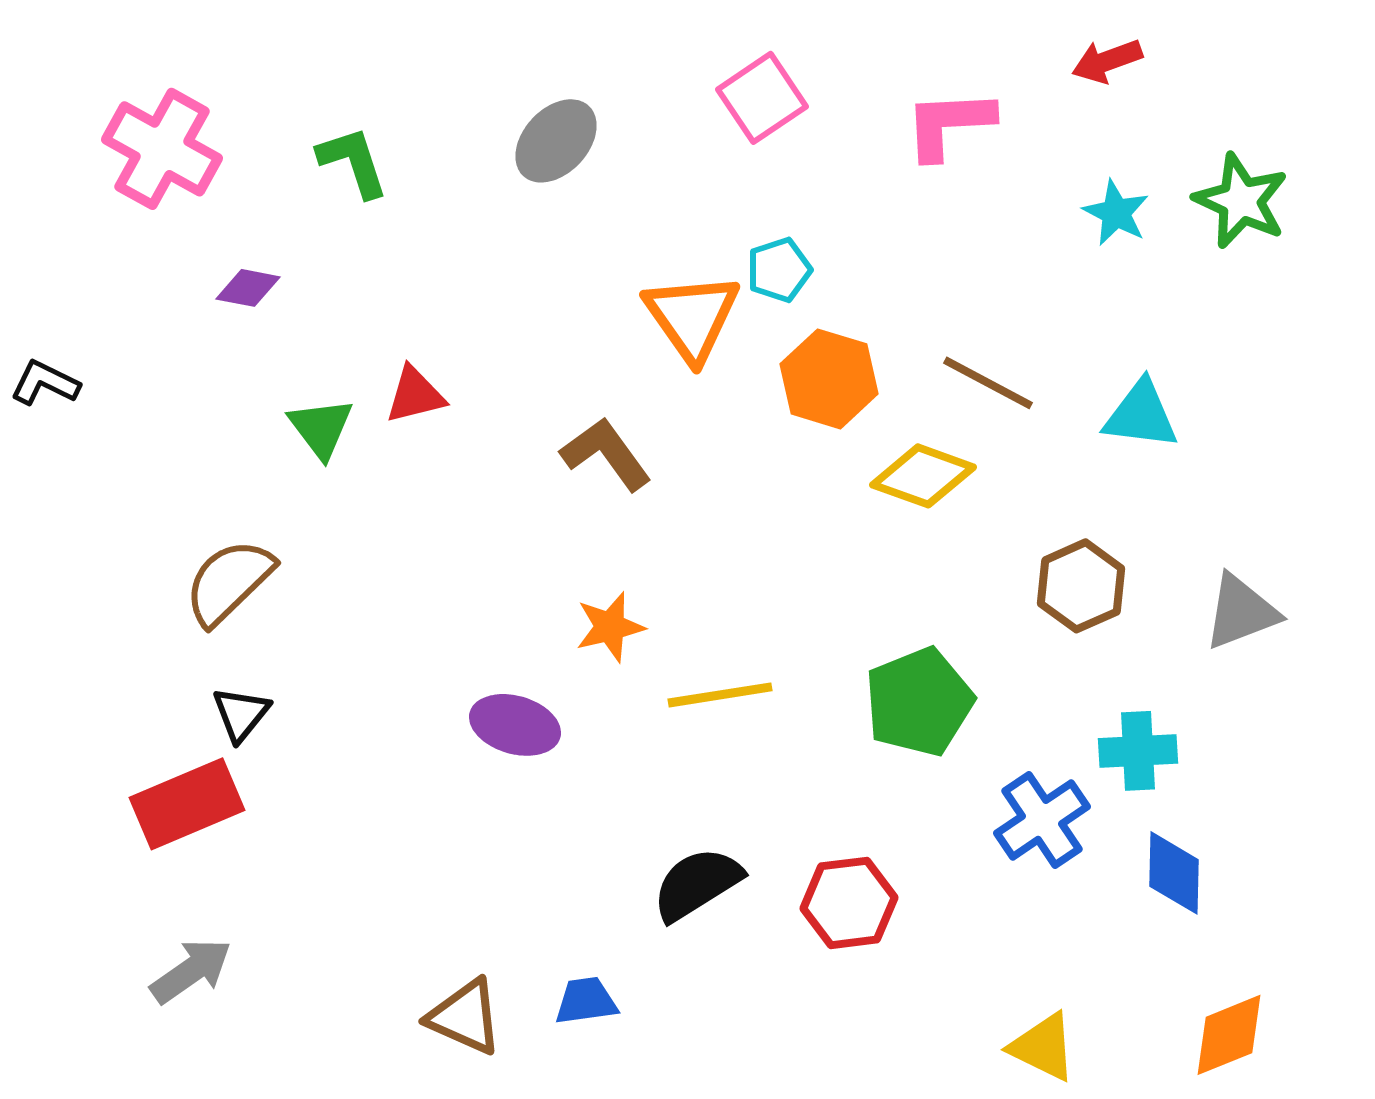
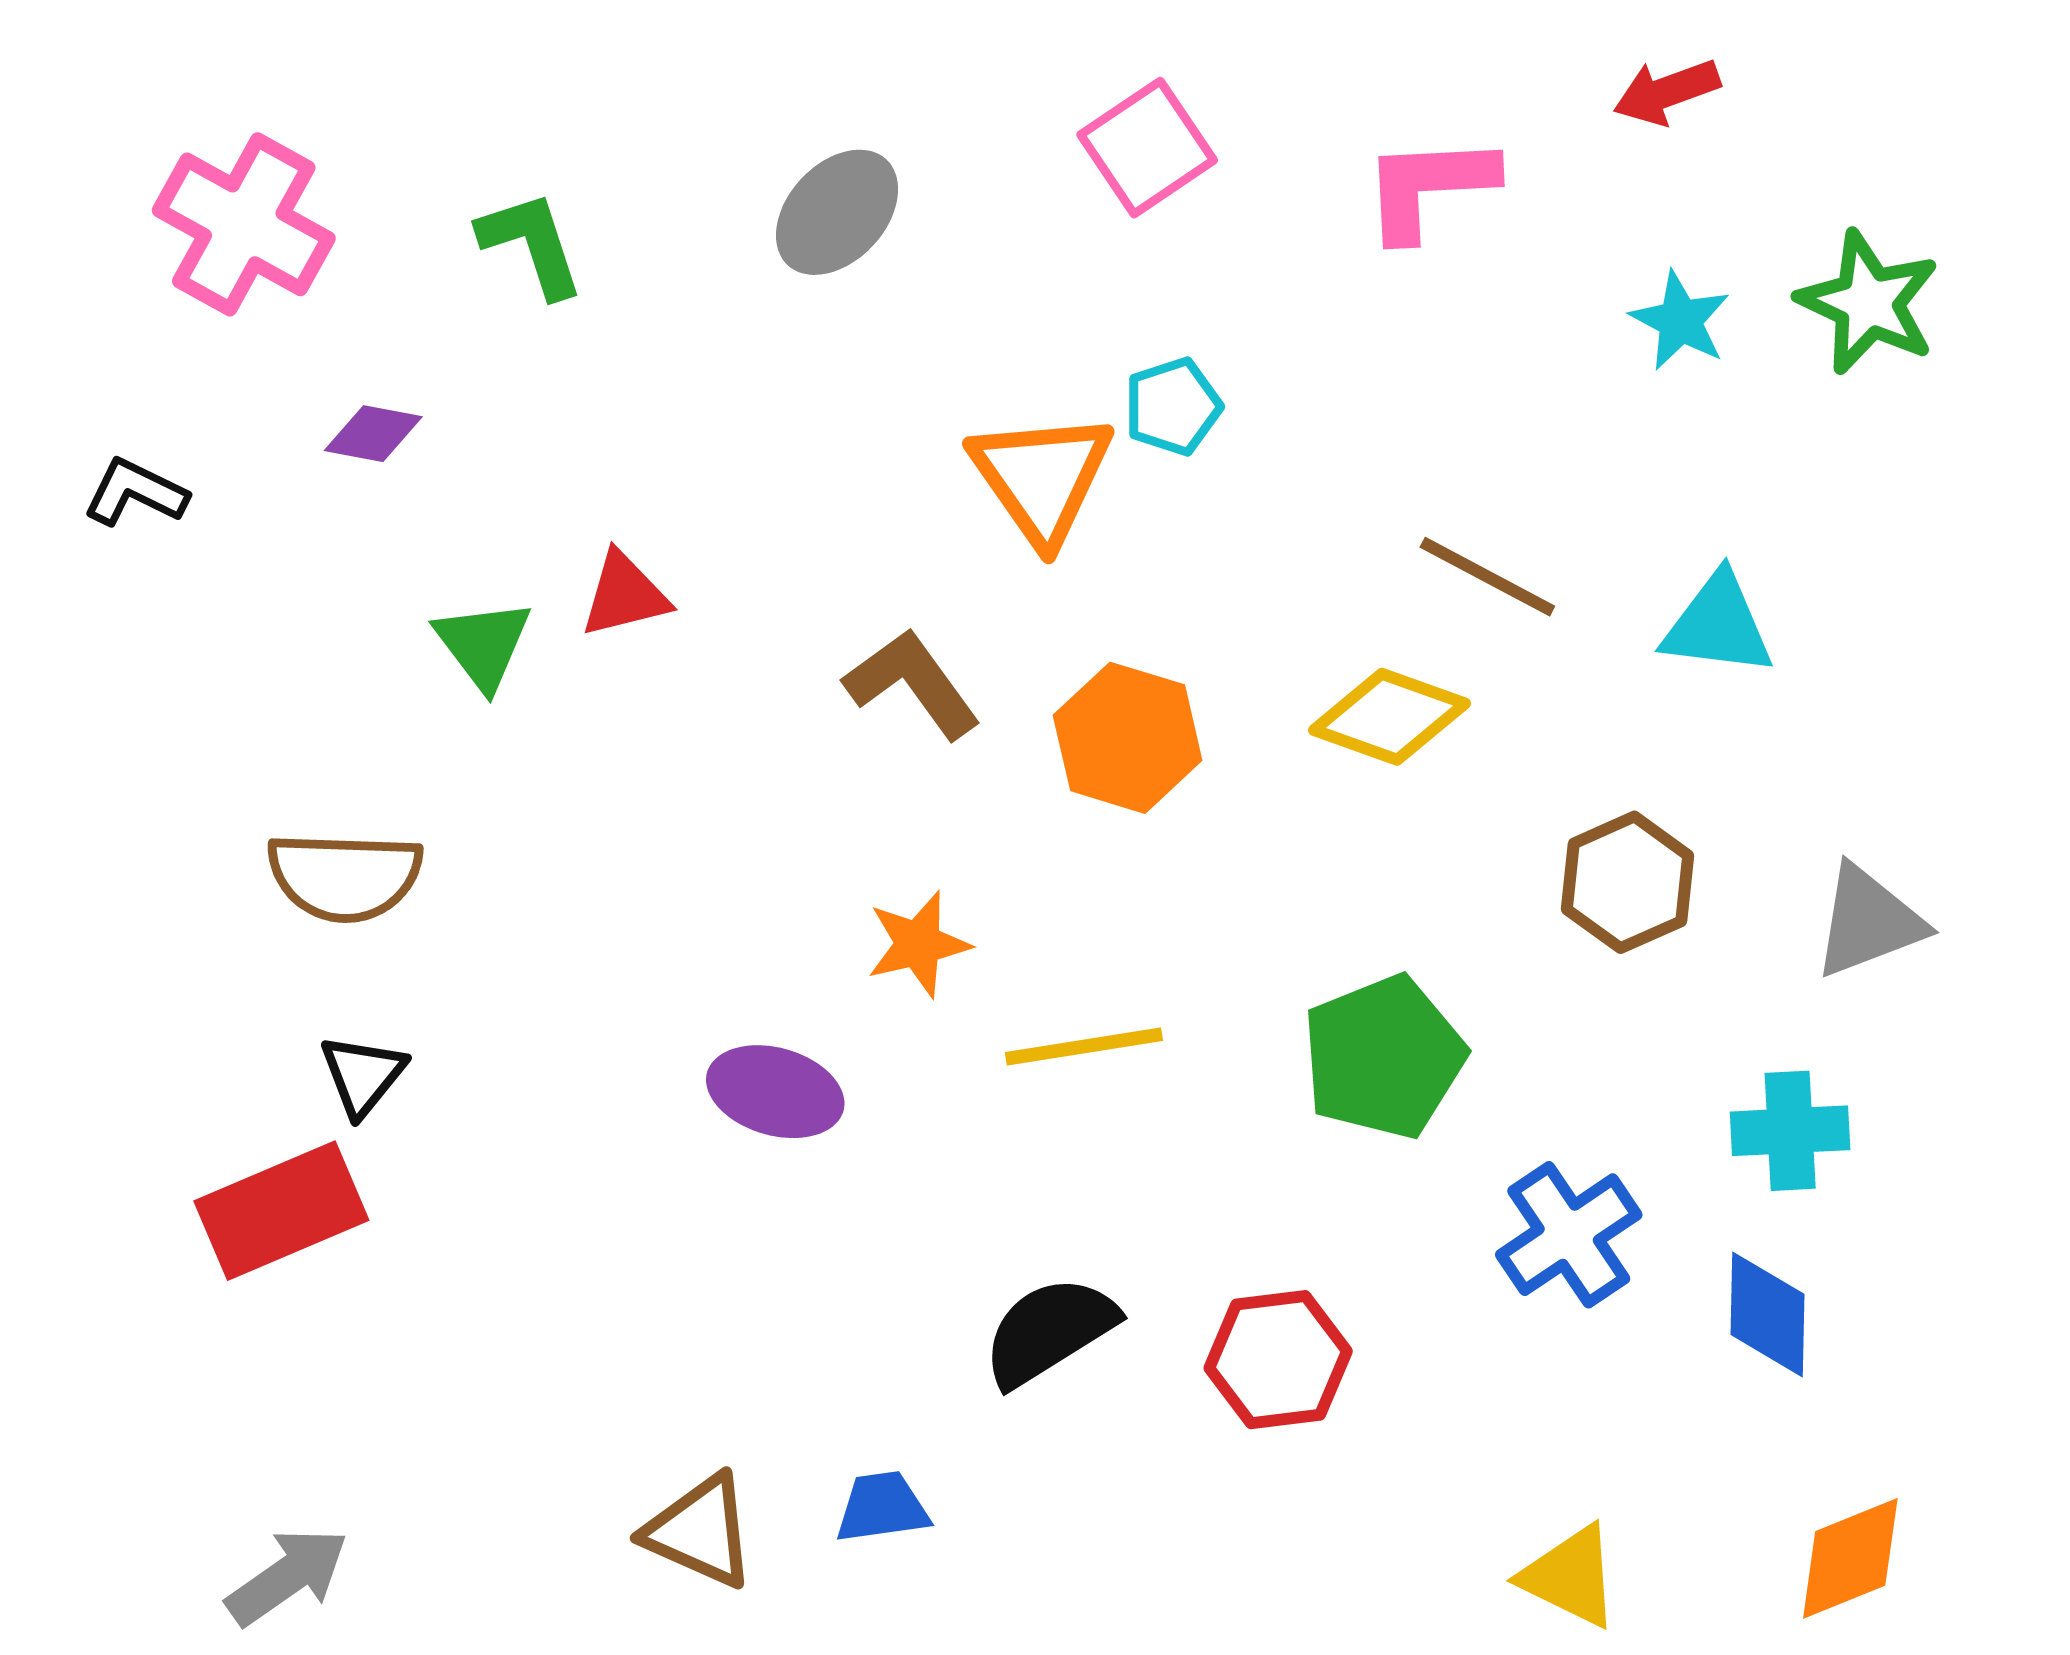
orange hexagon: (829, 379) -> (1128, 738), moved
black L-shape: (45, 383) -> (135, 492), moved
brown semicircle: (229, 582) -> (345, 876), turned -134
cyan cross: (1138, 751) -> (1790, 1131), moved
gray arrow: (191, 971) -> (287, 1576), moved

